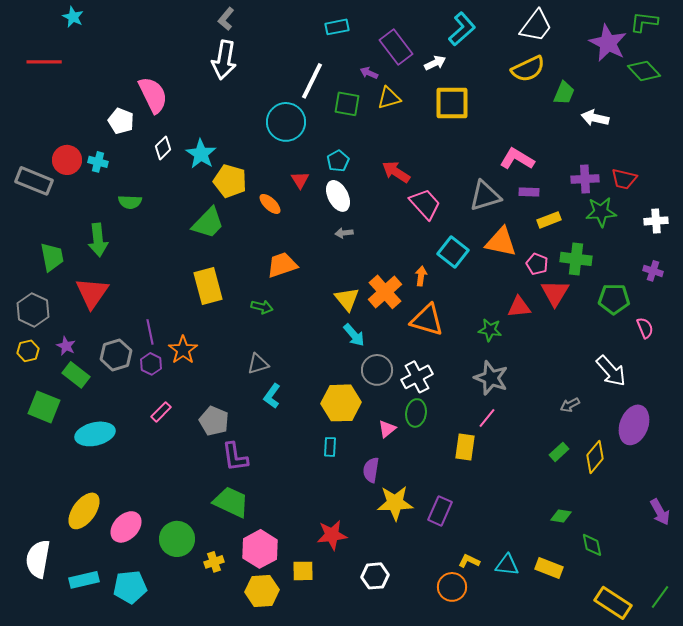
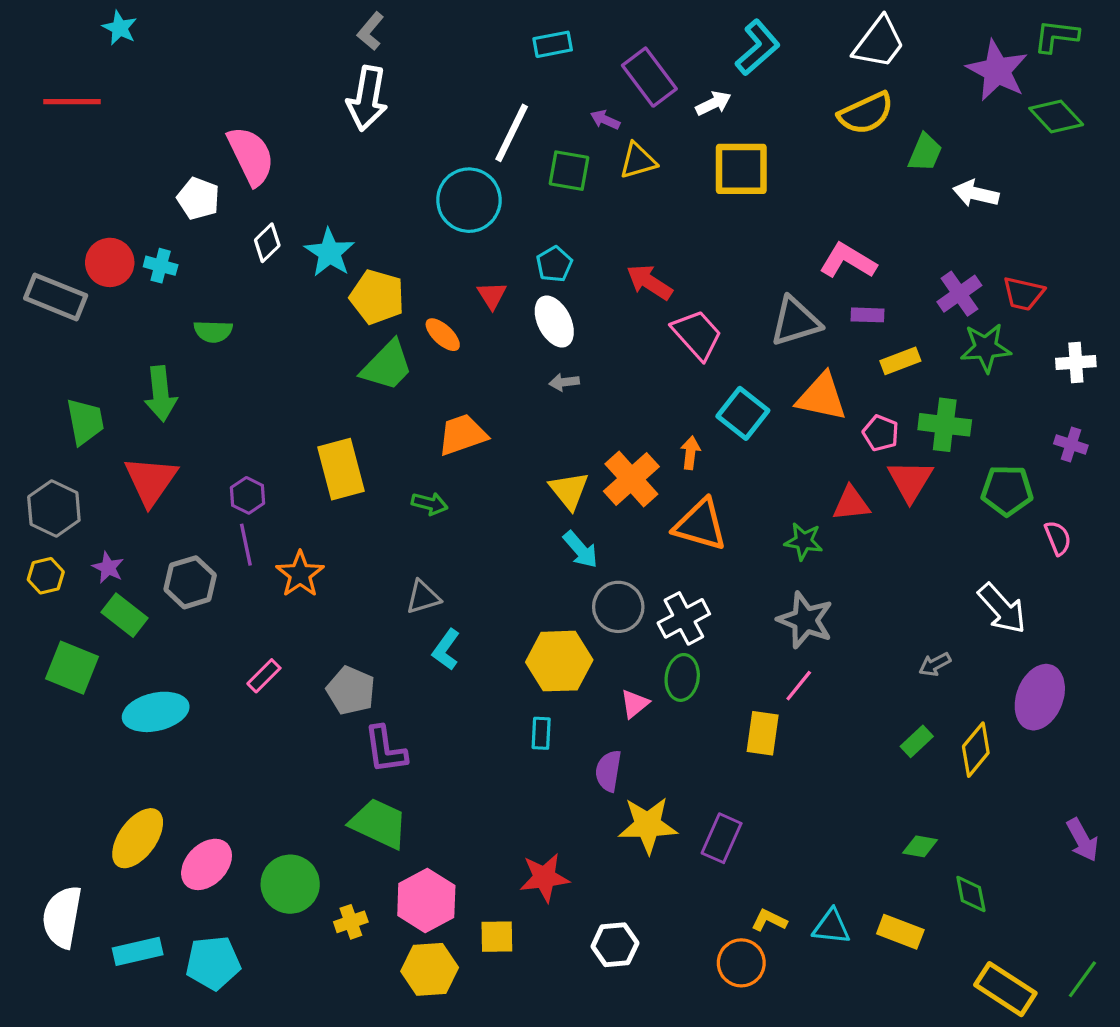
purple cross: (585, 179) -> (959, 294), turned -32
green trapezoid: (208, 223) -> (387, 366), moved
purple hexagon: (151, 364) -> (248, 495), moved

